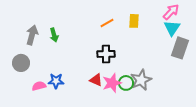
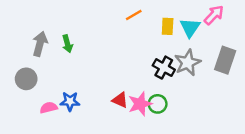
orange line: (107, 23) -> (134, 15), moved
cyan triangle: (172, 28) -> (190, 28), moved
black cross: (106, 54) -> (164, 68), moved, turned 30
gray star: (141, 80) -> (188, 63), moved

